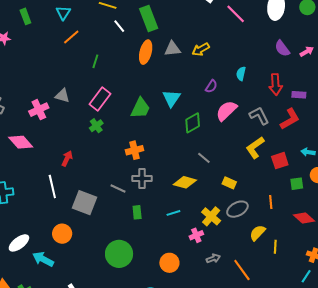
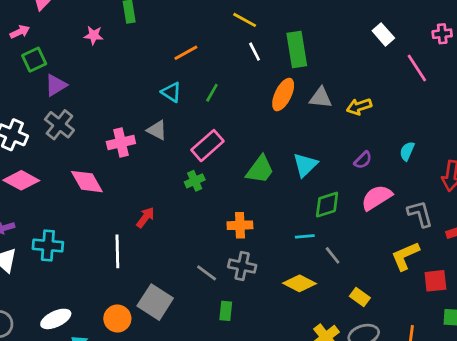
cyan triangle: (63, 13) -> (171, 92), moved, turned -42
gray square: (85, 203) -> (155, 302), moved
cyan line: (173, 213) -> (305, 236), moved

